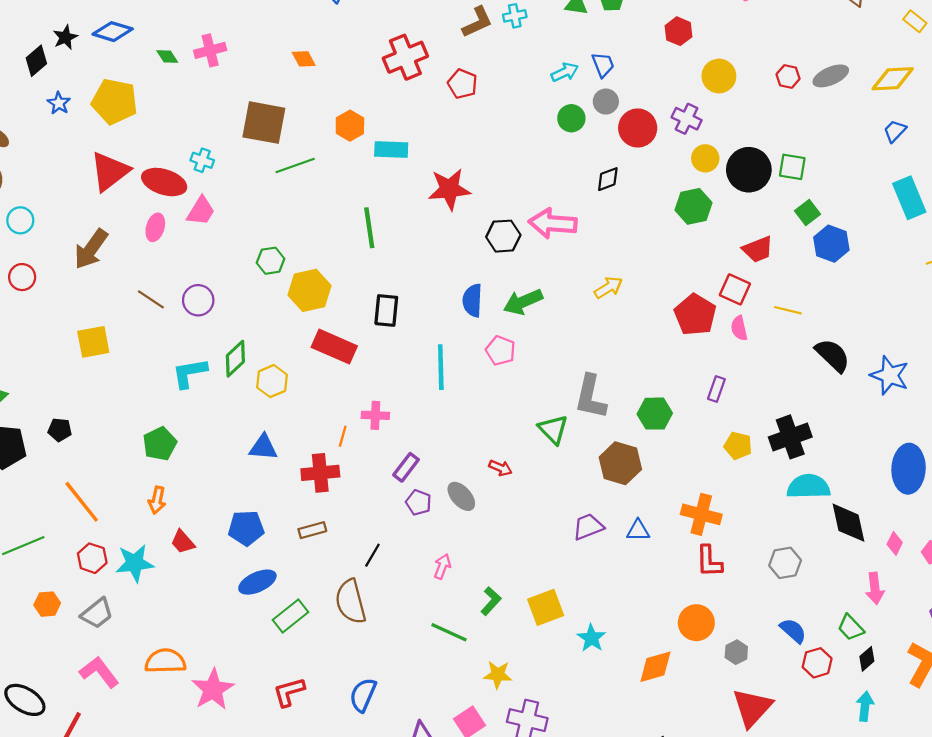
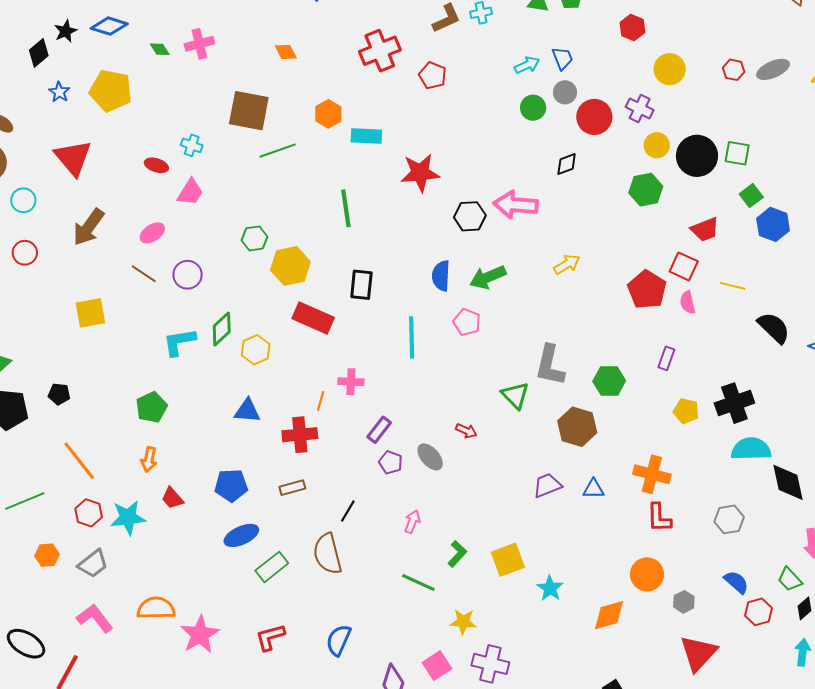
red triangle: (110, 171) -> (73, 158), moved, turned -33
red ellipse: (164, 182) -> (156, 165), size x0.6
pink ellipse: (155, 227) -> (152, 233), moved, turned 40

